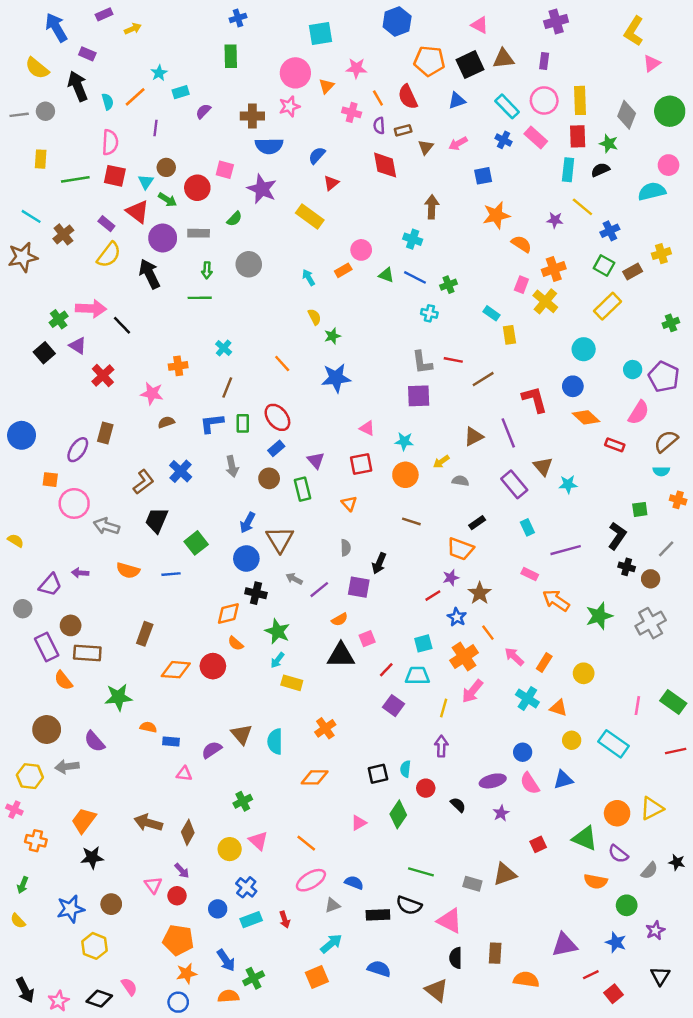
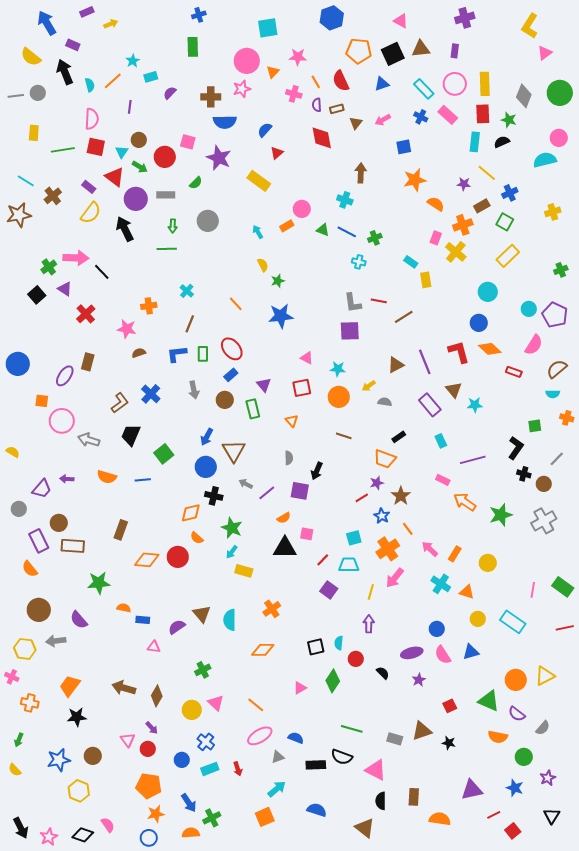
brown rectangle: (633, 271) -> (482, 206), moved
red L-shape: (535, 399) -> (459, 352), moved
pink square: (367, 639) -> (307, 534), turned 32
orange semicircle: (63, 680) -> (30, 569), moved
black star: (677, 862) -> (449, 743), moved

